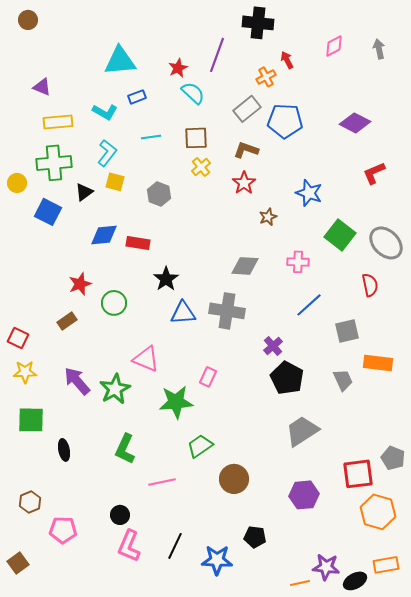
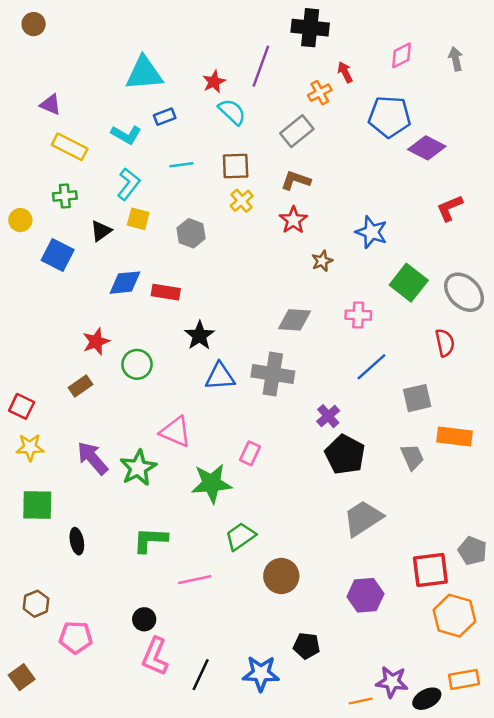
blue pentagon: (285, 121) -> (389, 117), moved
yellow rectangle: (58, 122) -> (70, 147), turned 32
green cross: (54, 163) -> (65, 196), size x0.6
green L-shape: (125, 449) -> (150, 540), turned 68
black line: (175, 546) -> (201, 675), moved

